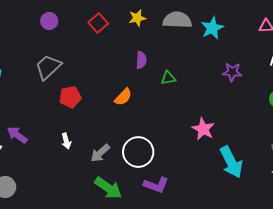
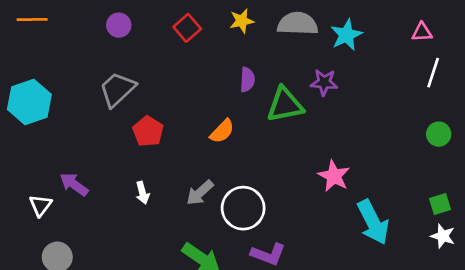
purple star: (232, 72) -> (324, 82), moved
green triangle: (168, 78) -> (285, 105), size x1.8
red pentagon: (70, 97) -> (148, 131), turned -30
gray arrow: (100, 153) -> (200, 193), moved

